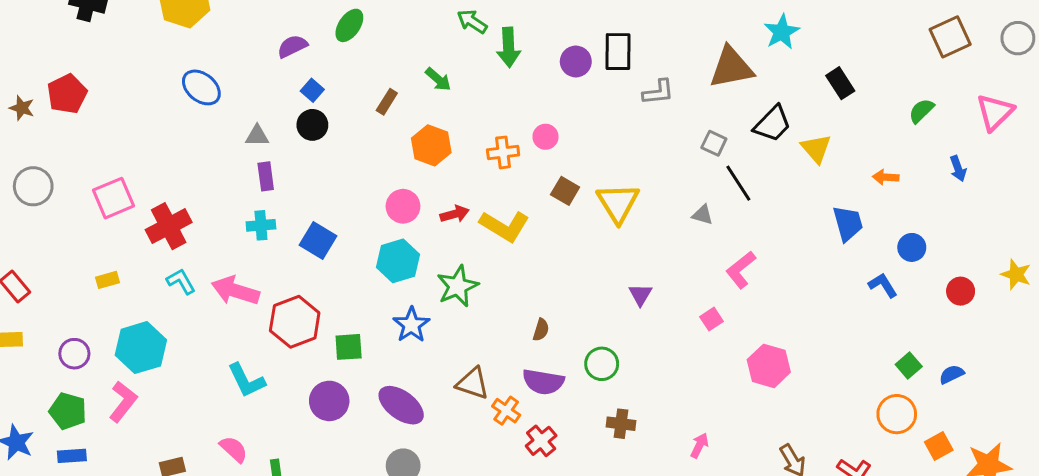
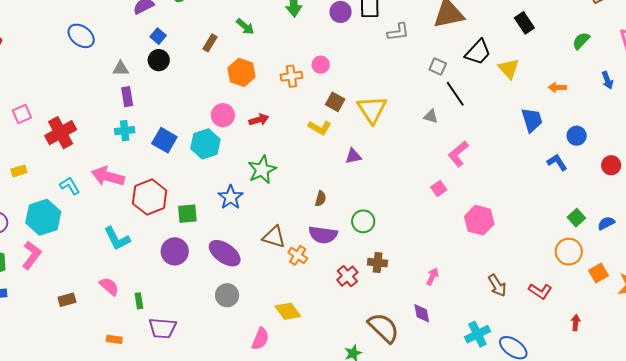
pink square: (114, 198) -> (22, 114), size x0.7
yellow L-shape: (505, 226) -> (320, 128), moved, size x0.7
cyan hexagon: (398, 261) -> (205, 144), moved
cyan L-shape: (181, 281) -> (70, 186), moved
purple triangle: (640, 295) -> (353, 156), moved, turned 48
red cross: (541, 441) -> (347, 276), moved

